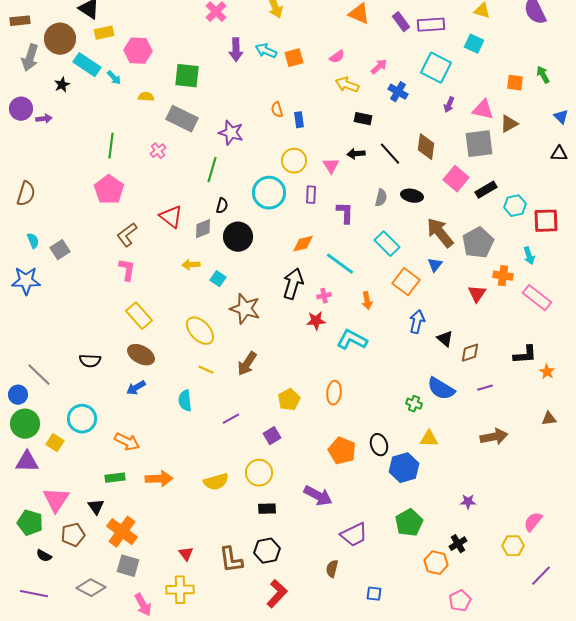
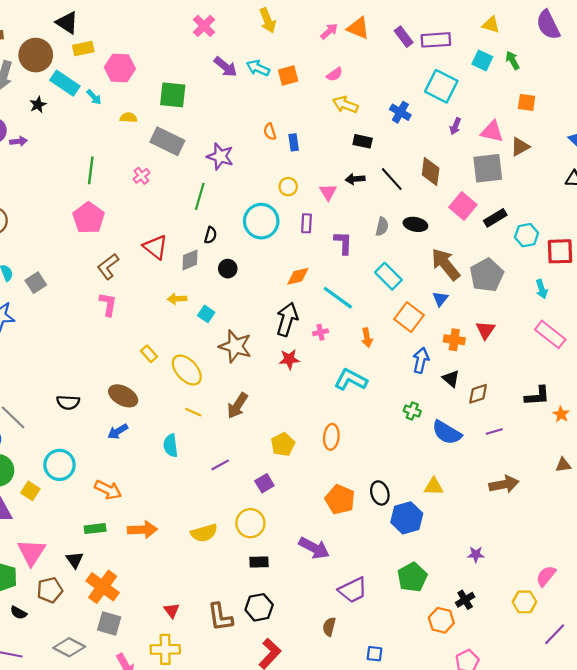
purple arrow: (236, 50) -> (226, 67), turned -50
pink arrow: (379, 67) -> (329, 31), moved
green arrow: (543, 75) -> (513, 60), moved
yellow circle: (294, 161) -> (288, 187), size x0.7
black circle: (238, 237) -> (228, 269), size x0.6
orange cross: (503, 276) -> (454, 340), moved
yellow rectangle: (139, 316) -> (149, 354), moved, size x0.6
red star: (316, 321) -> (289, 359), moved
green cross: (414, 404) -> (412, 411), moved

